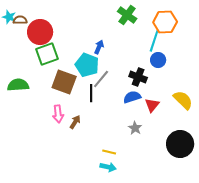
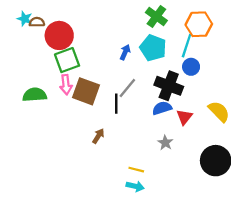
cyan pentagon: (87, 65) -> (153, 48), moved
black cross: (138, 77) -> (169, 86), size x1.4
pink arrow: (58, 114) -> (66, 85), moved

